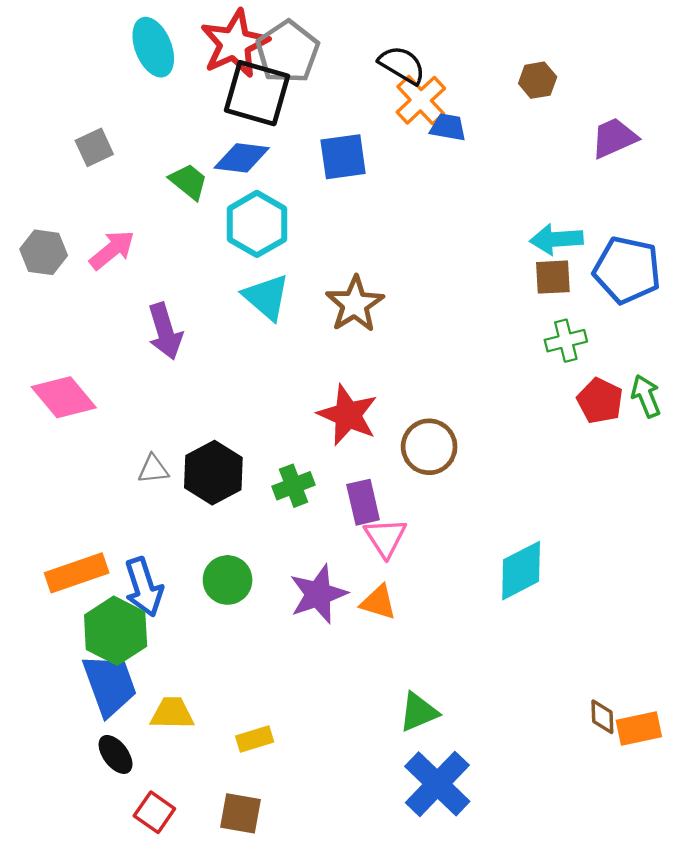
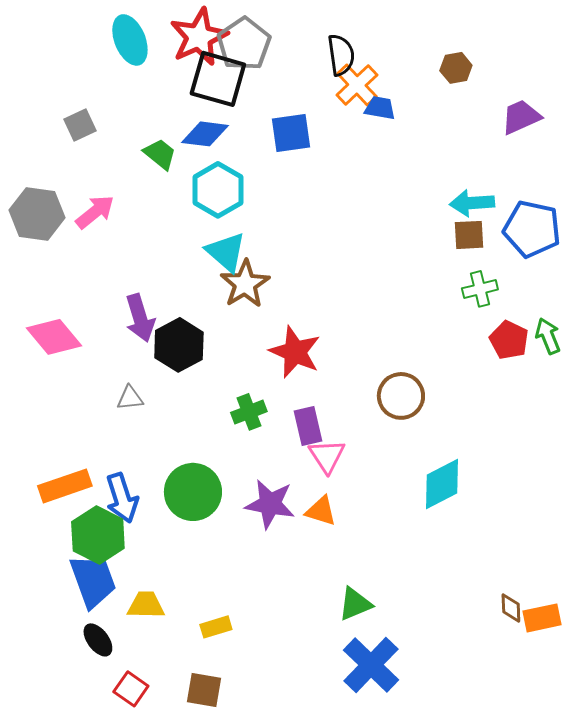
black semicircle: (402, 65) -> (341, 55), turned 51
gray hexagon: (44, 252) -> (37, 214), size x1.4
brown star: (355, 304) -> (245, 284), moved
purple arrow: (165, 331) -> (140, 318), moved
brown circle: (429, 447) -> (401, 396), moved
black hexagon: (213, 473) -> (179, 345), moved
green circle: (228, 580) -> (193, 492), size x1.4
purple star: (318, 594) -> (270, 504), turned 30

